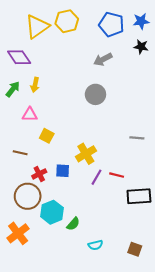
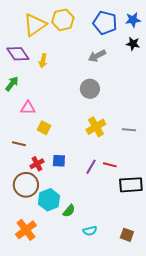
yellow arrow: (35, 85) -> (43, 61), moved
yellow cross: (86, 154) -> (96, 127), moved
orange cross: (18, 233) -> (26, 230), moved

